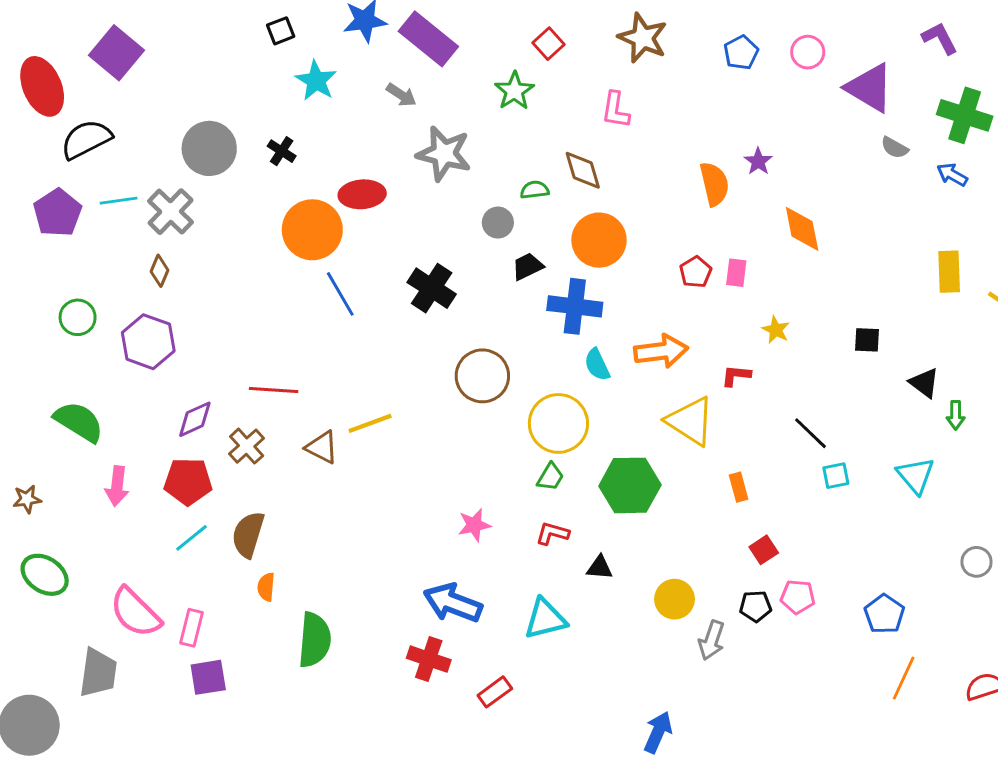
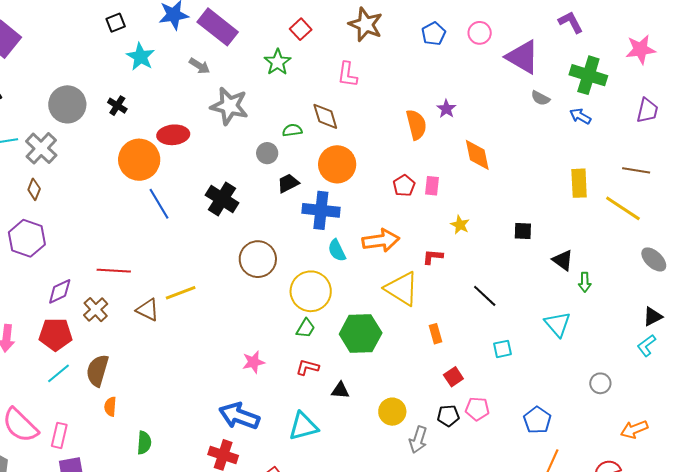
cyan square: (836, 476) -> (502, 349), moved
green semicircle: (315, 640) -> (144, 443), size x0.6

